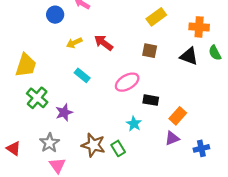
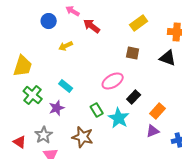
red arrow: (103, 43) -> (92, 26), moved
cyan rectangle: (82, 75) -> (66, 86), moved
black rectangle: (151, 100) -> (134, 97), turned -56
cyan star: (134, 124) -> (119, 118), size x1.5
red triangle: (14, 148) -> (20, 142), moved
green rectangle: (118, 148) -> (97, 110), moved

